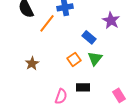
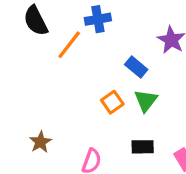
brown star: (32, 63) -> (40, 142), moved
black rectangle: (83, 87) -> (143, 147), moved

